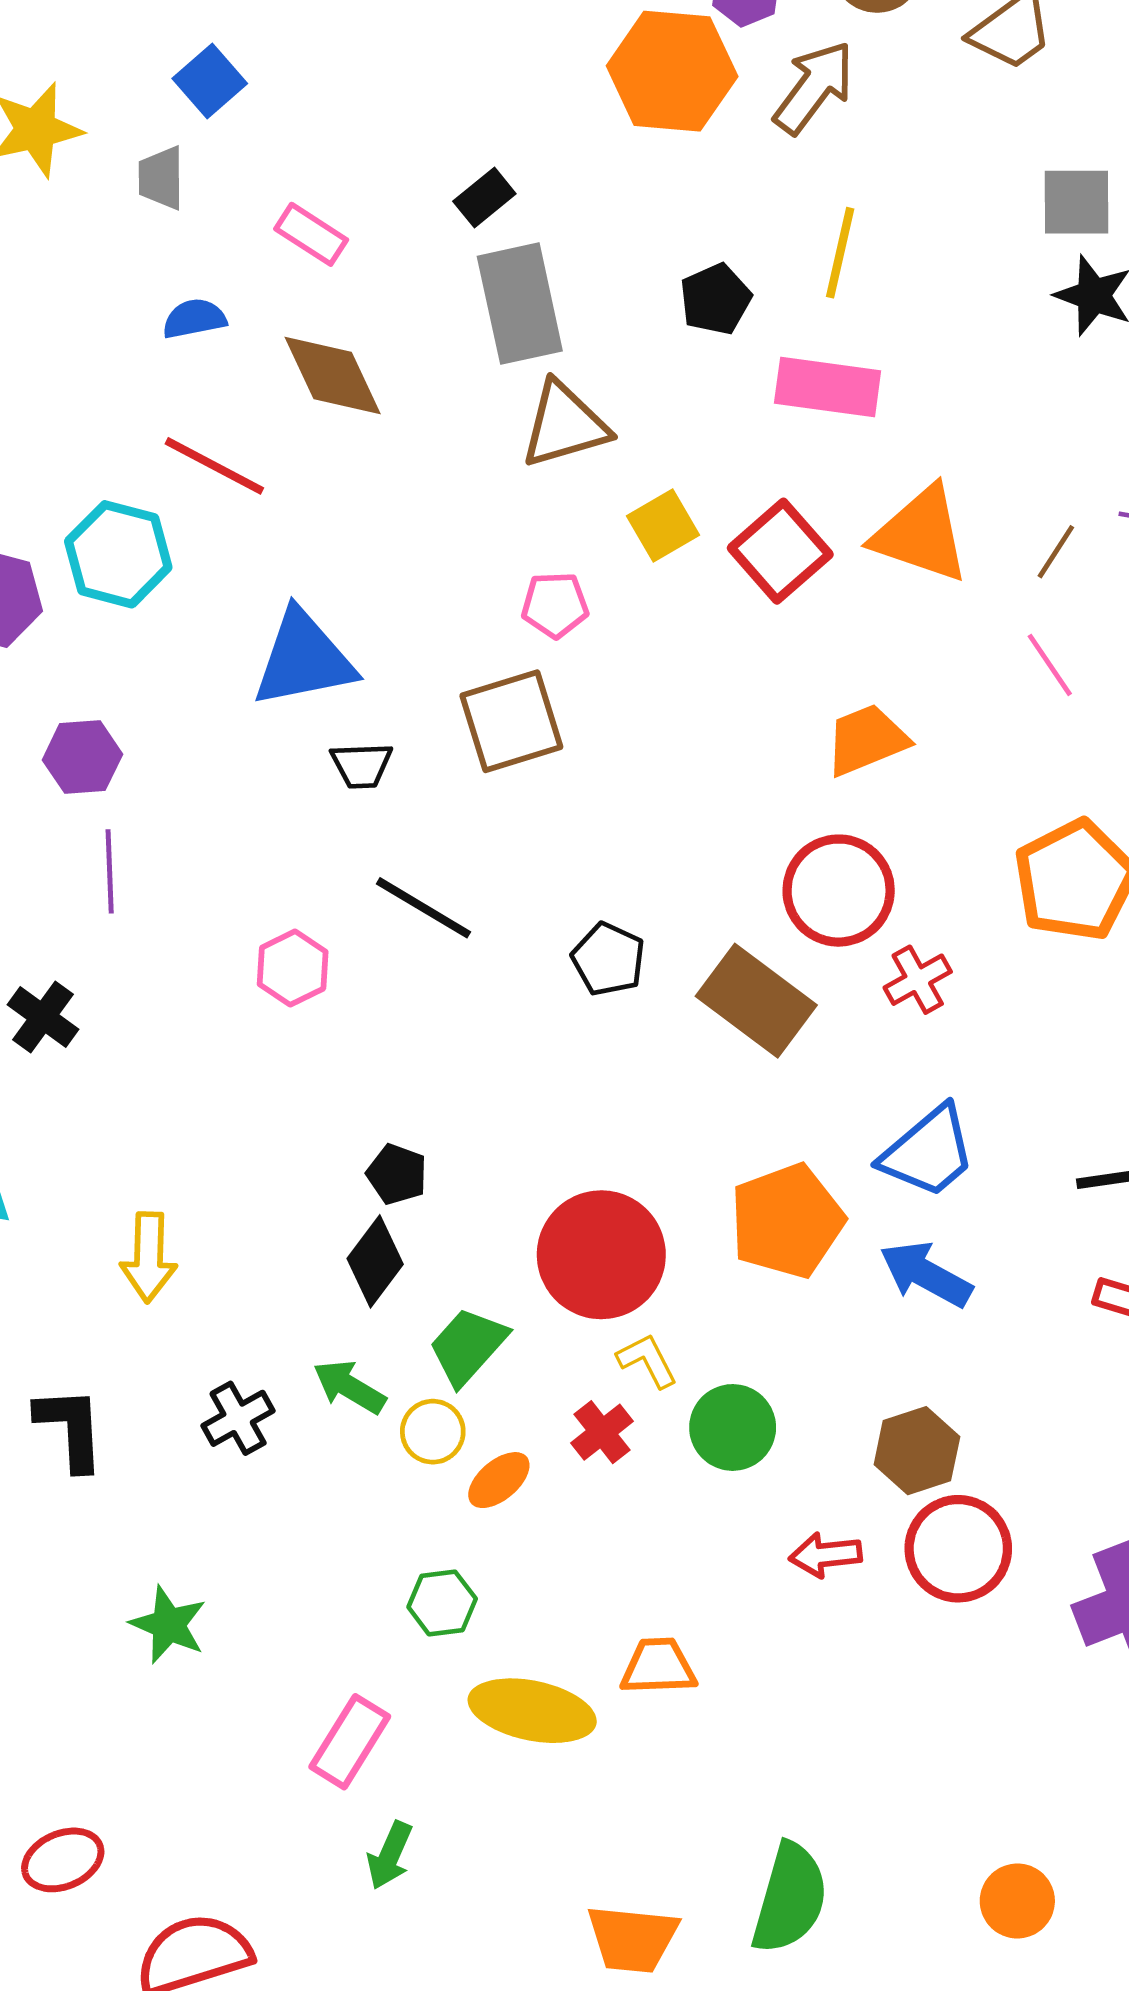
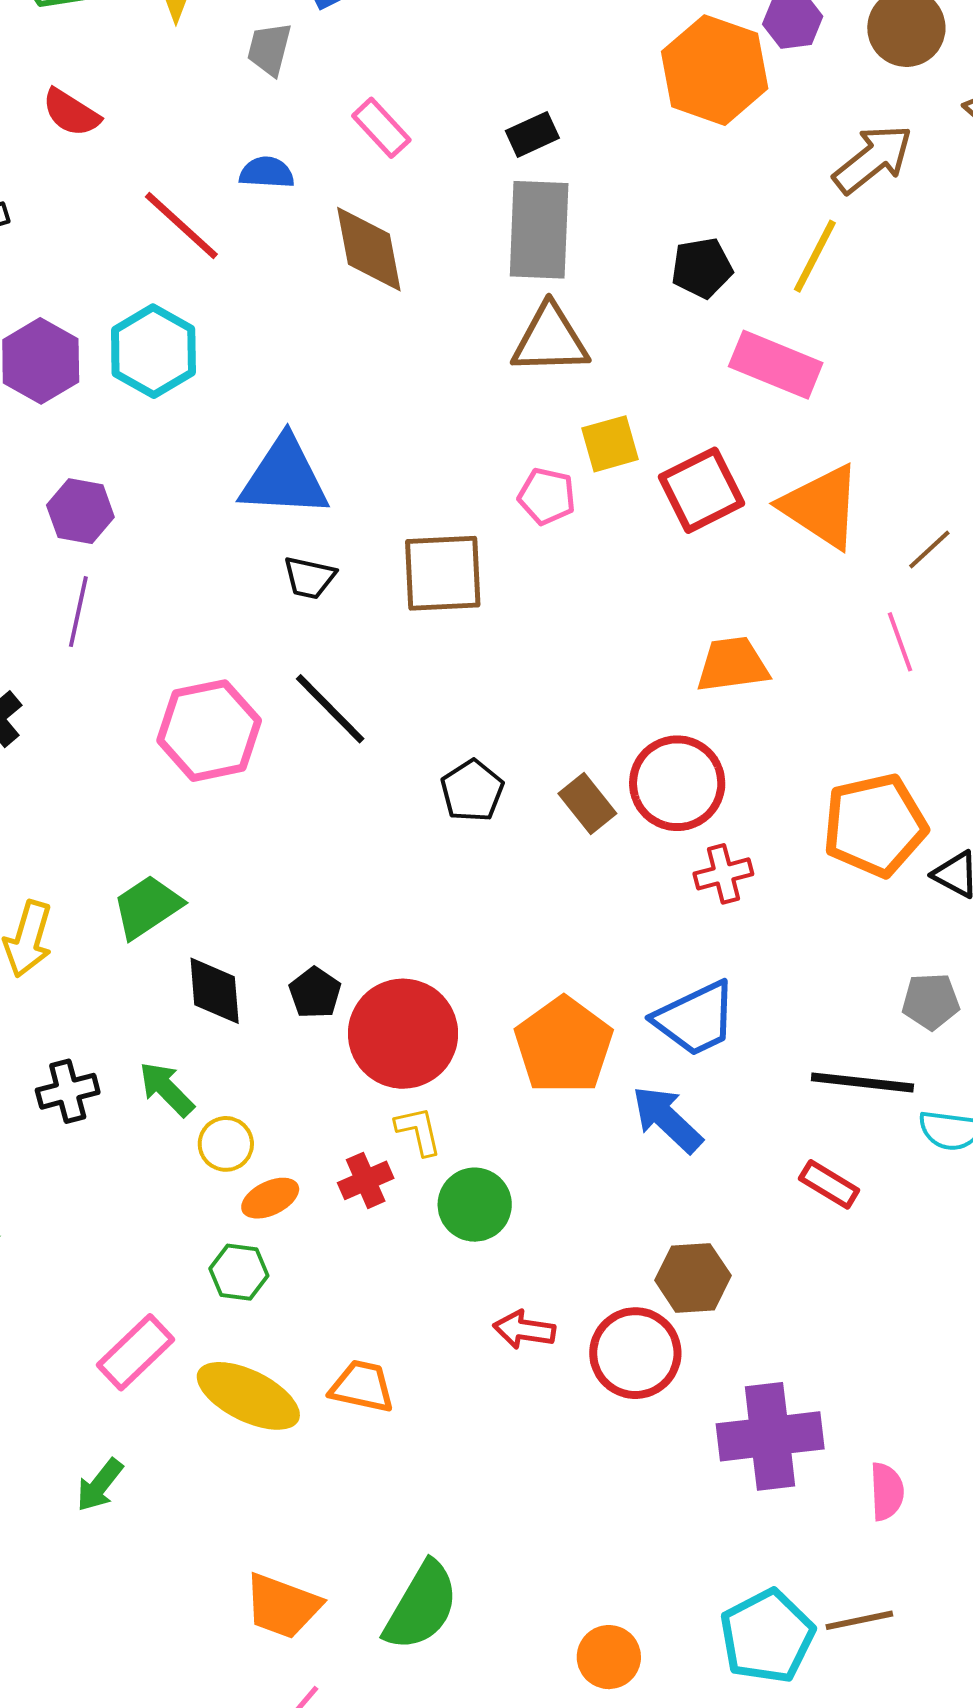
brown arrow: (814, 87) -> (873, 159), moved
red line: (214, 466) -> (181, 225), moved
pink pentagon: (555, 605) -> (547, 496), moved
pink hexagon: (293, 968) -> (209, 731), size x1.6
brown rectangle: (756, 1001) -> (587, 804), moved, size x0.6
black pentagon: (397, 1174) -> (315, 993), moved
orange pentagon: (787, 1221) -> (564, 1045), turned -30
black diamond: (375, 1261) -> (215, 991), turned -56
green trapezoid: (468, 1346) -> (147, 907), moved
brown hexagon: (917, 1451) -> (693, 1278), moved
green hexagon: (442, 1603) -> (239, 1272), moved
pink rectangle: (350, 1742) -> (135, 1352), moved

